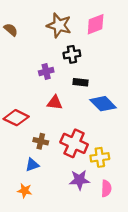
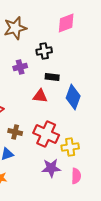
brown star: (59, 25) -> (15, 28), moved, turned -30
red triangle: (55, 103) -> (40, 96), moved
blue diamond: (103, 104) -> (73, 97), turned 65

